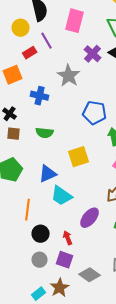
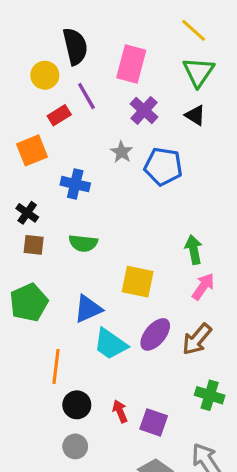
purple cross: (93, 54) -> (144, 110), moved
gray star: (69, 76) -> (122, 152), size x0.6
blue pentagon: (95, 113) -> (163, 166), moved
yellow square: (79, 157) -> (138, 282), turned 30
purple ellipse: (90, 218) -> (155, 334), moved
purple square: (65, 260) -> (154, 422), moved

